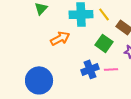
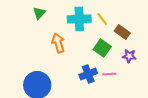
orange arrow: (60, 38) -> (58, 43), turned -78

